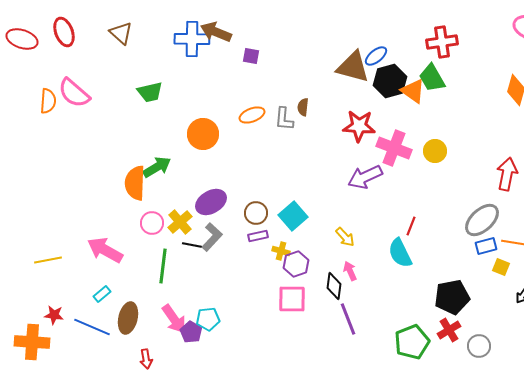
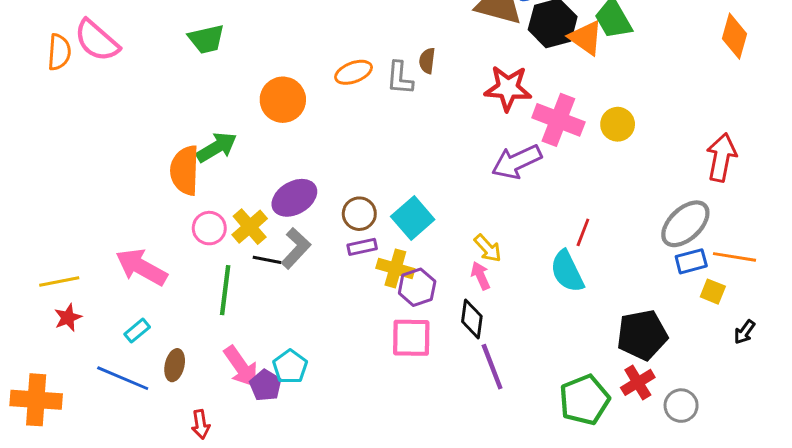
yellow cross: (281, 251) -> (395, 268), size x1.4
pink arrow: (350, 271) -> (481, 276), moved
red star: (54, 315) -> (68, 318), moved, turned -30
brown ellipse: (128, 318) -> (175, 365), size x0.7
cyan pentagon: (208, 319) -> (290, 367), turned -30

